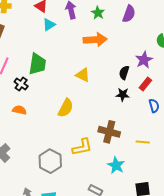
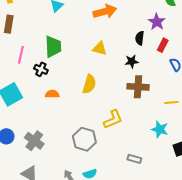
black star: (123, 95) -> (132, 61), moved
orange semicircle: (19, 110) -> (52, 94), moved
brown cross: (109, 132) -> (138, 87), moved
cyan star: (116, 165) -> (160, 129), moved

